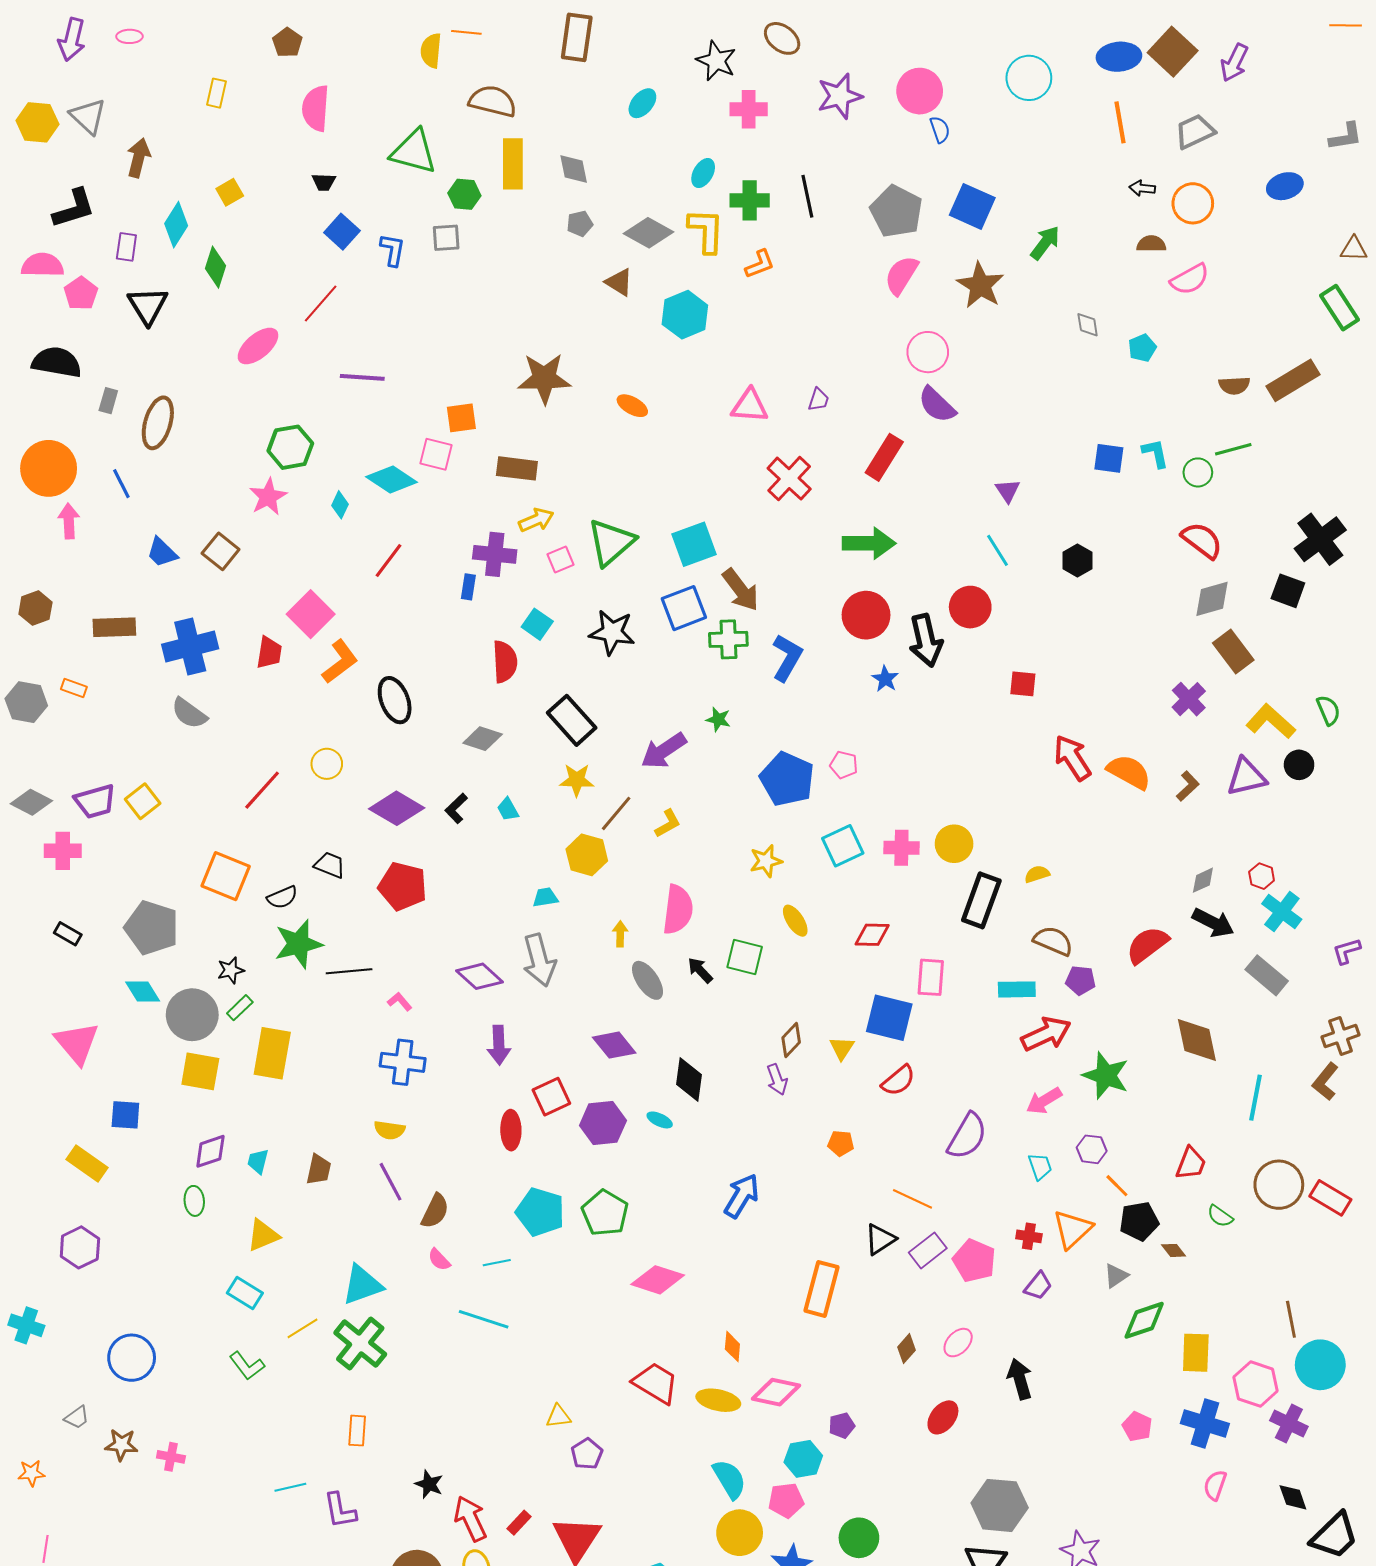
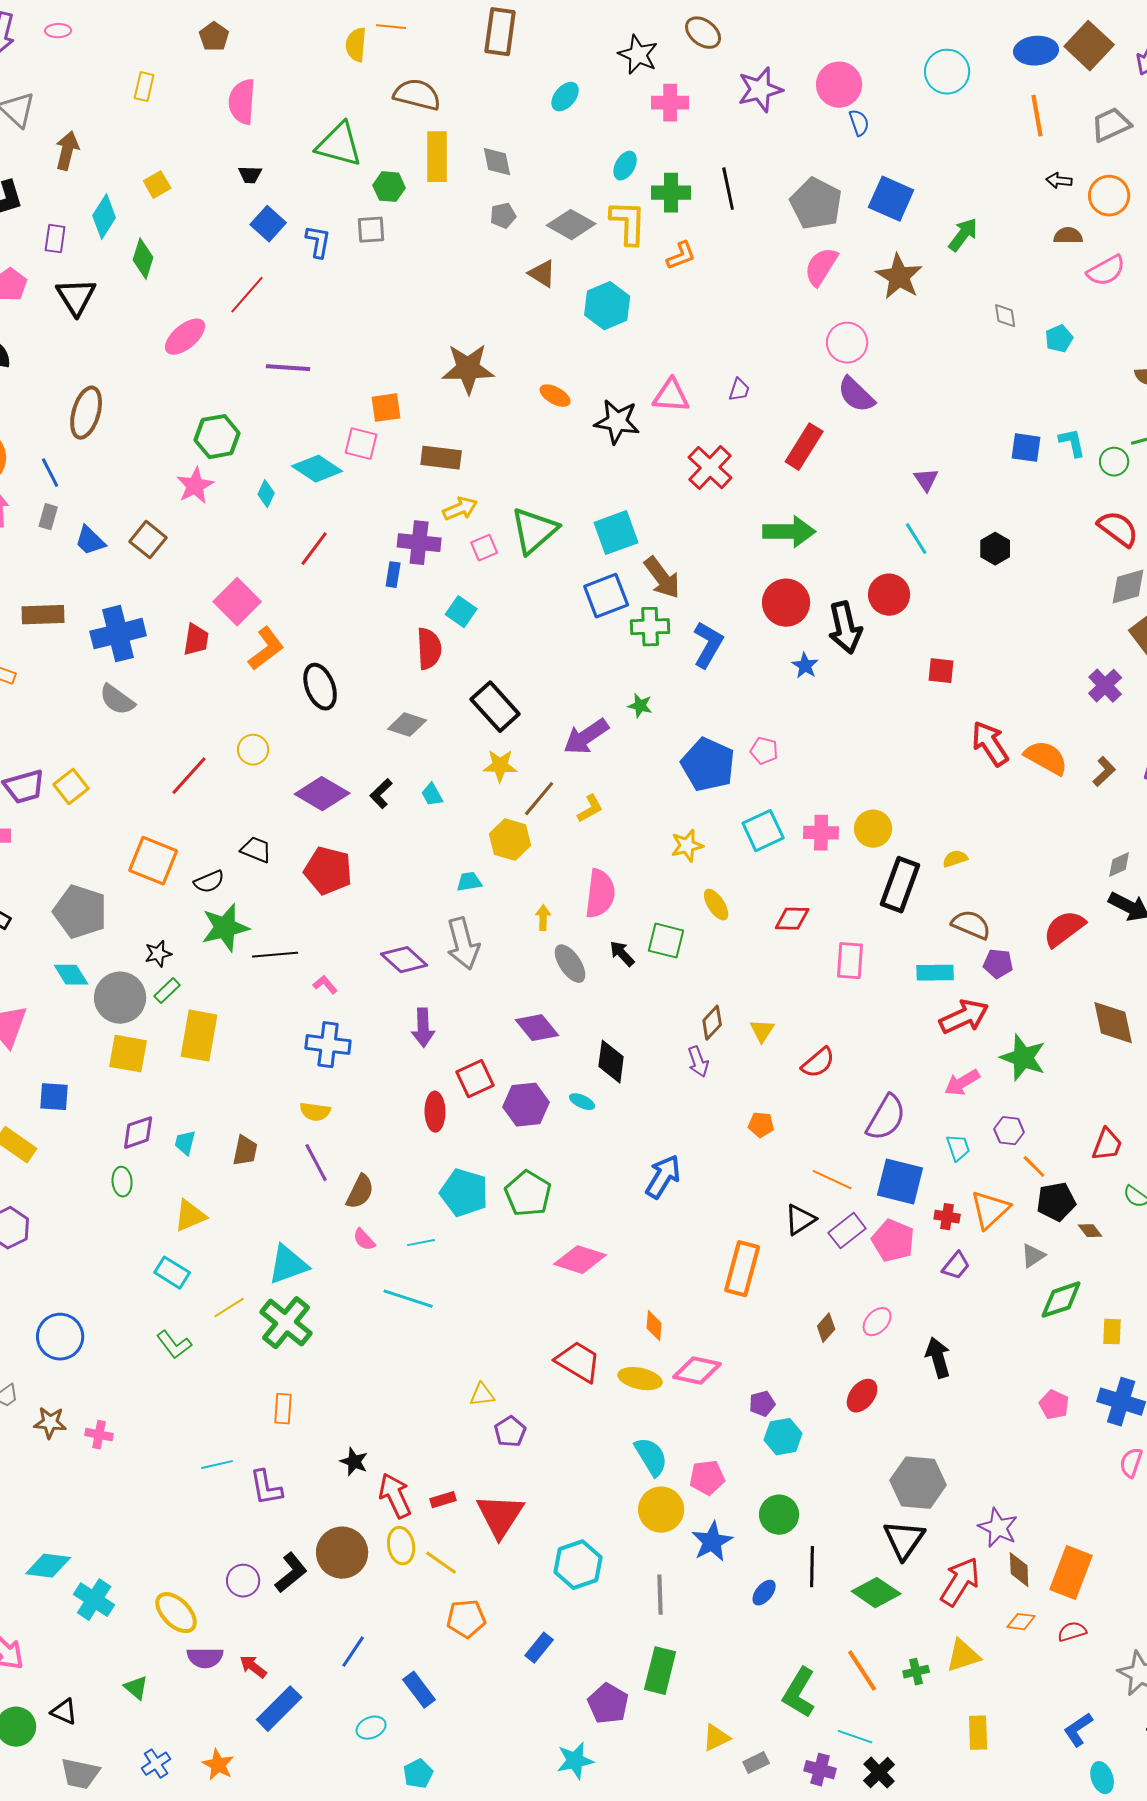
gray rectangle: (108, 401) -> (48, 517), moved
black star: (612, 632) -> (617, 422), moved
blue square: (889, 1018) -> (900, 1182), moved
yellow rectangle: (1196, 1353) -> (1112, 1332), size x0.7
cyan hexagon: (803, 1459) -> (783, 1437), moved
red rectangle: (519, 1523) -> (443, 1500), turned 30

